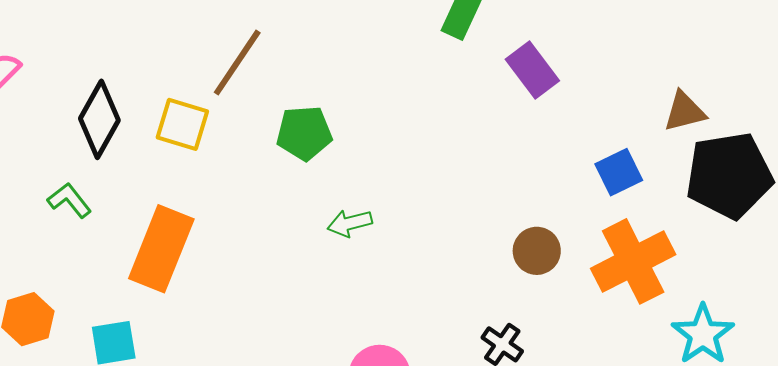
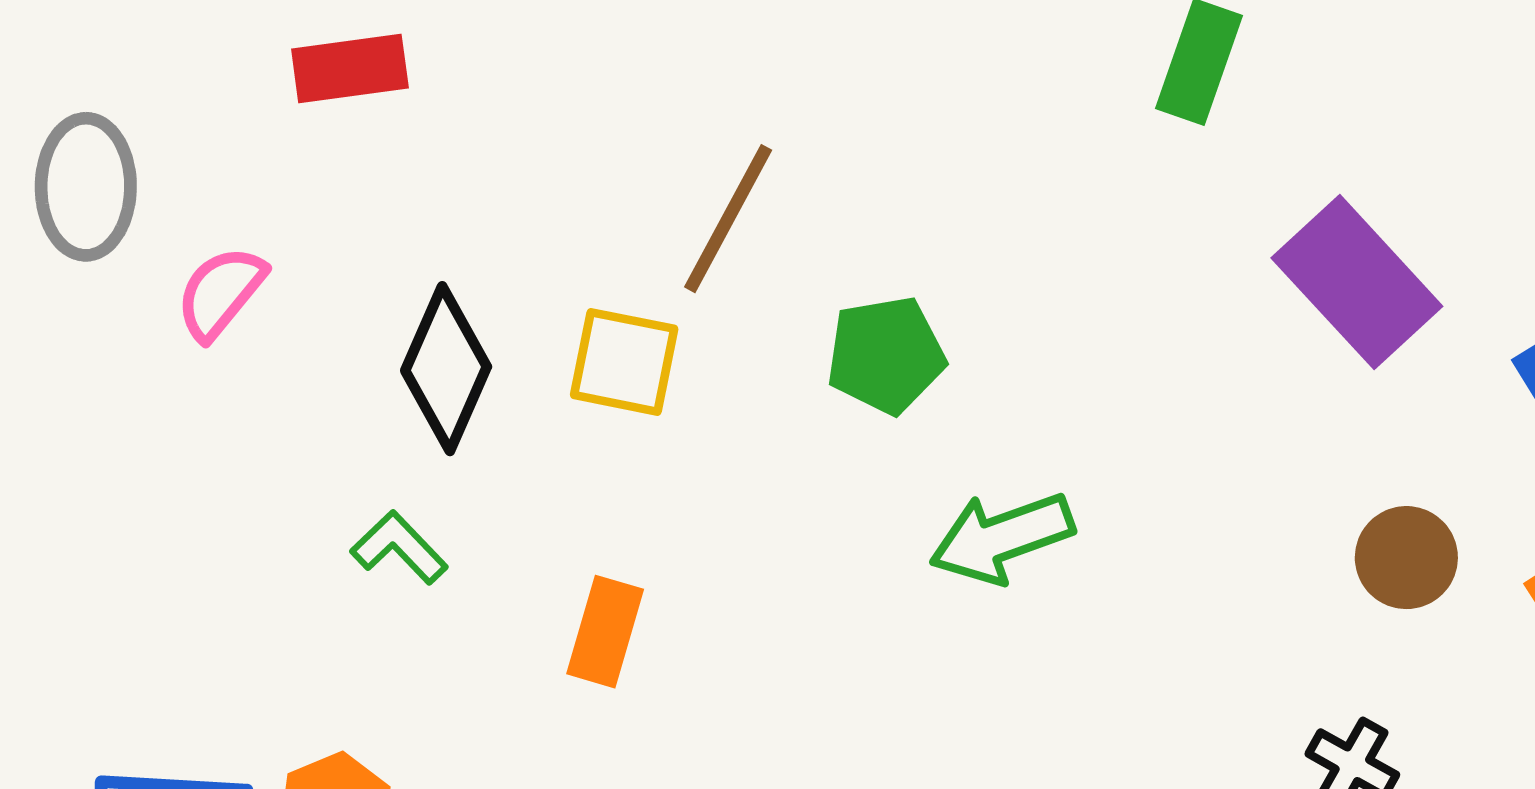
purple rectangle: (532, 70) -> (1357, 282), moved, size x1.4
green arrow: (350, 223) -> (1002, 538), size x1.5
orange rectangle: (161, 249) -> (605, 632), size x0.6

